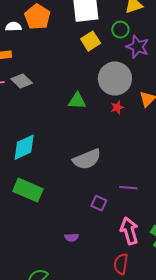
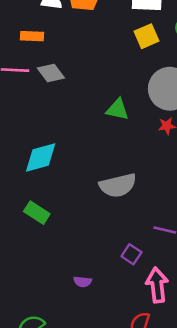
green rectangle: (28, 190) -> (37, 213), size x0.7
purple square: (99, 203) -> (131, 254), moved

